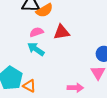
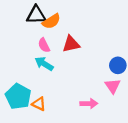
pink semicircle: (37, 32) -> (44, 45), turned -96

